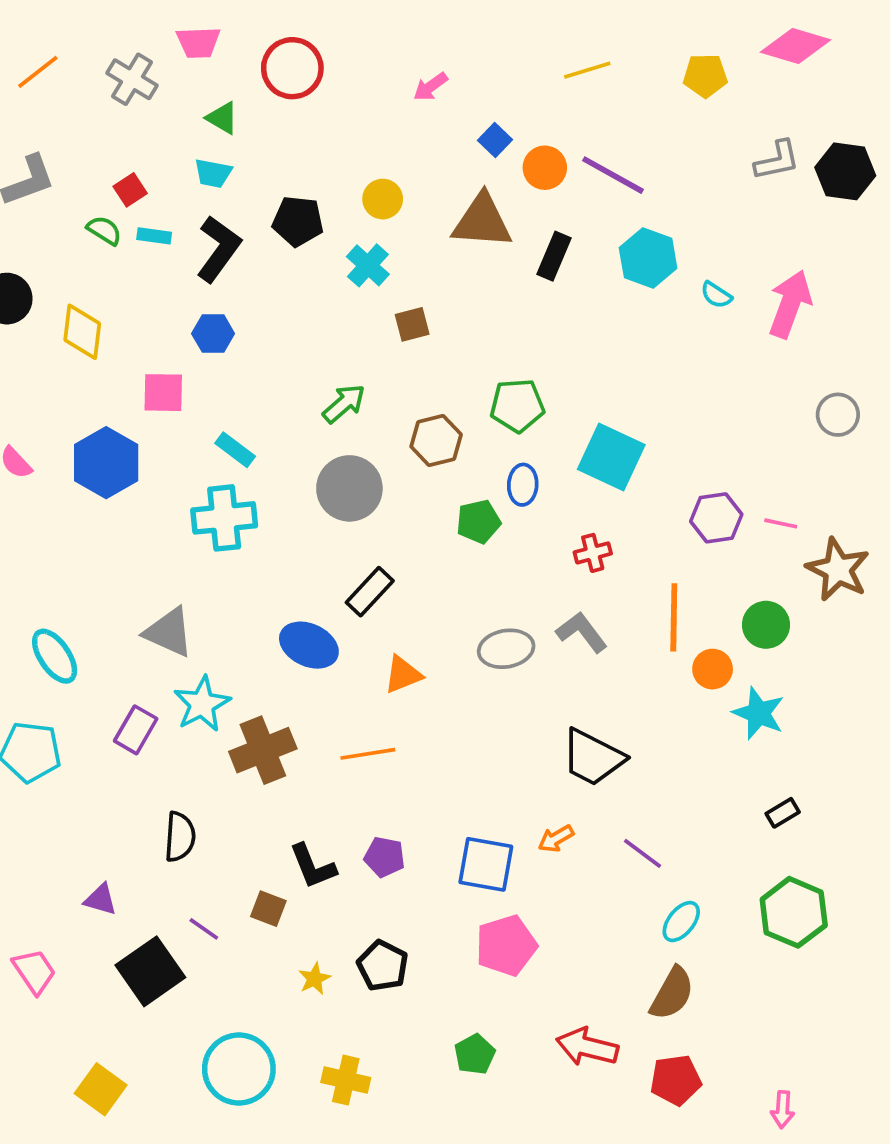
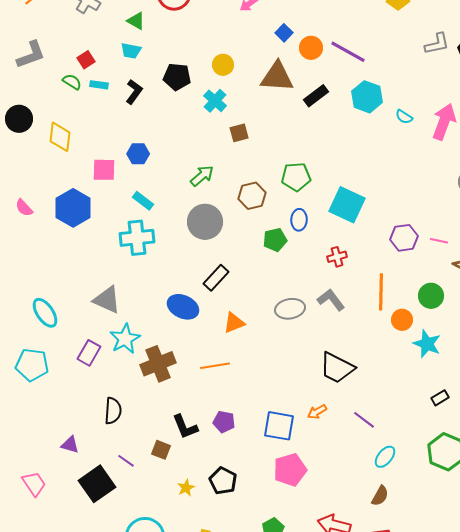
black L-shape: (219, 249) -> (134, 92), size x0.7
black rectangle: (554, 256) -> (316, 96), turned 30
blue hexagon: (213, 334) -> (138, 154), moved
brown semicircle: (672, 993) -> (380, 496), size x0.7

